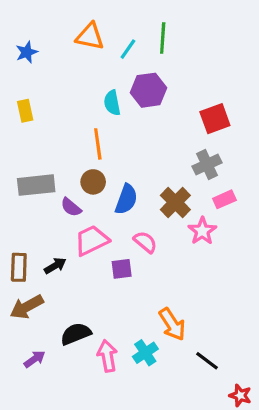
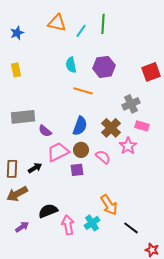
purple hexagon: (148, 90) -> (104, 67), moved
red square: (215, 119) -> (151, 72), moved
orange line: (98, 144) -> (83, 91), moved, turned -66
brown circle: (93, 182) -> (81, 150), moved
pink rectangle: (224, 199) -> (142, 126), turned 40
pink semicircle: (145, 242) -> (103, 157), moved

